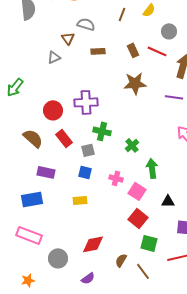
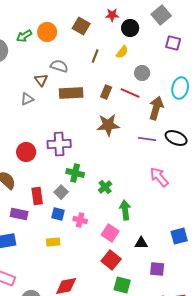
brown rectangle: (133, 50) -> (106, 92), turned 48
brown rectangle: (98, 51) -> (71, 93), size x1.6
red rectangle: (64, 138) -> (37, 196), moved, turned 30
gray square: (88, 150) -> (61, 192), turned -32
pink cross: (116, 178) -> (80, 220), moved

